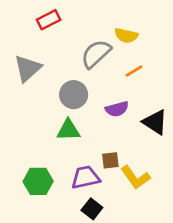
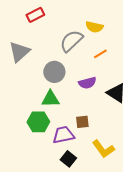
yellow L-shape: (135, 177) -> (103, 149), moved
green hexagon: (38, 181) -> (38, 122), moved

